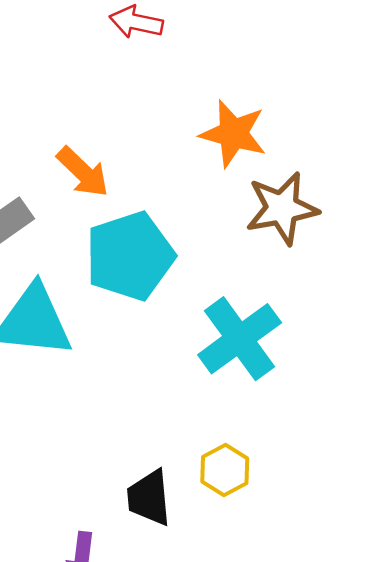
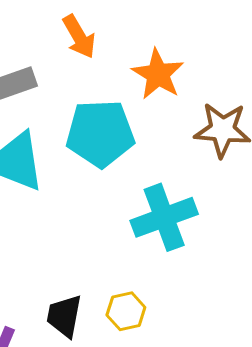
orange star: (233, 134) -> (158, 74), moved
orange arrow: (83, 172) -> (79, 37), moved

